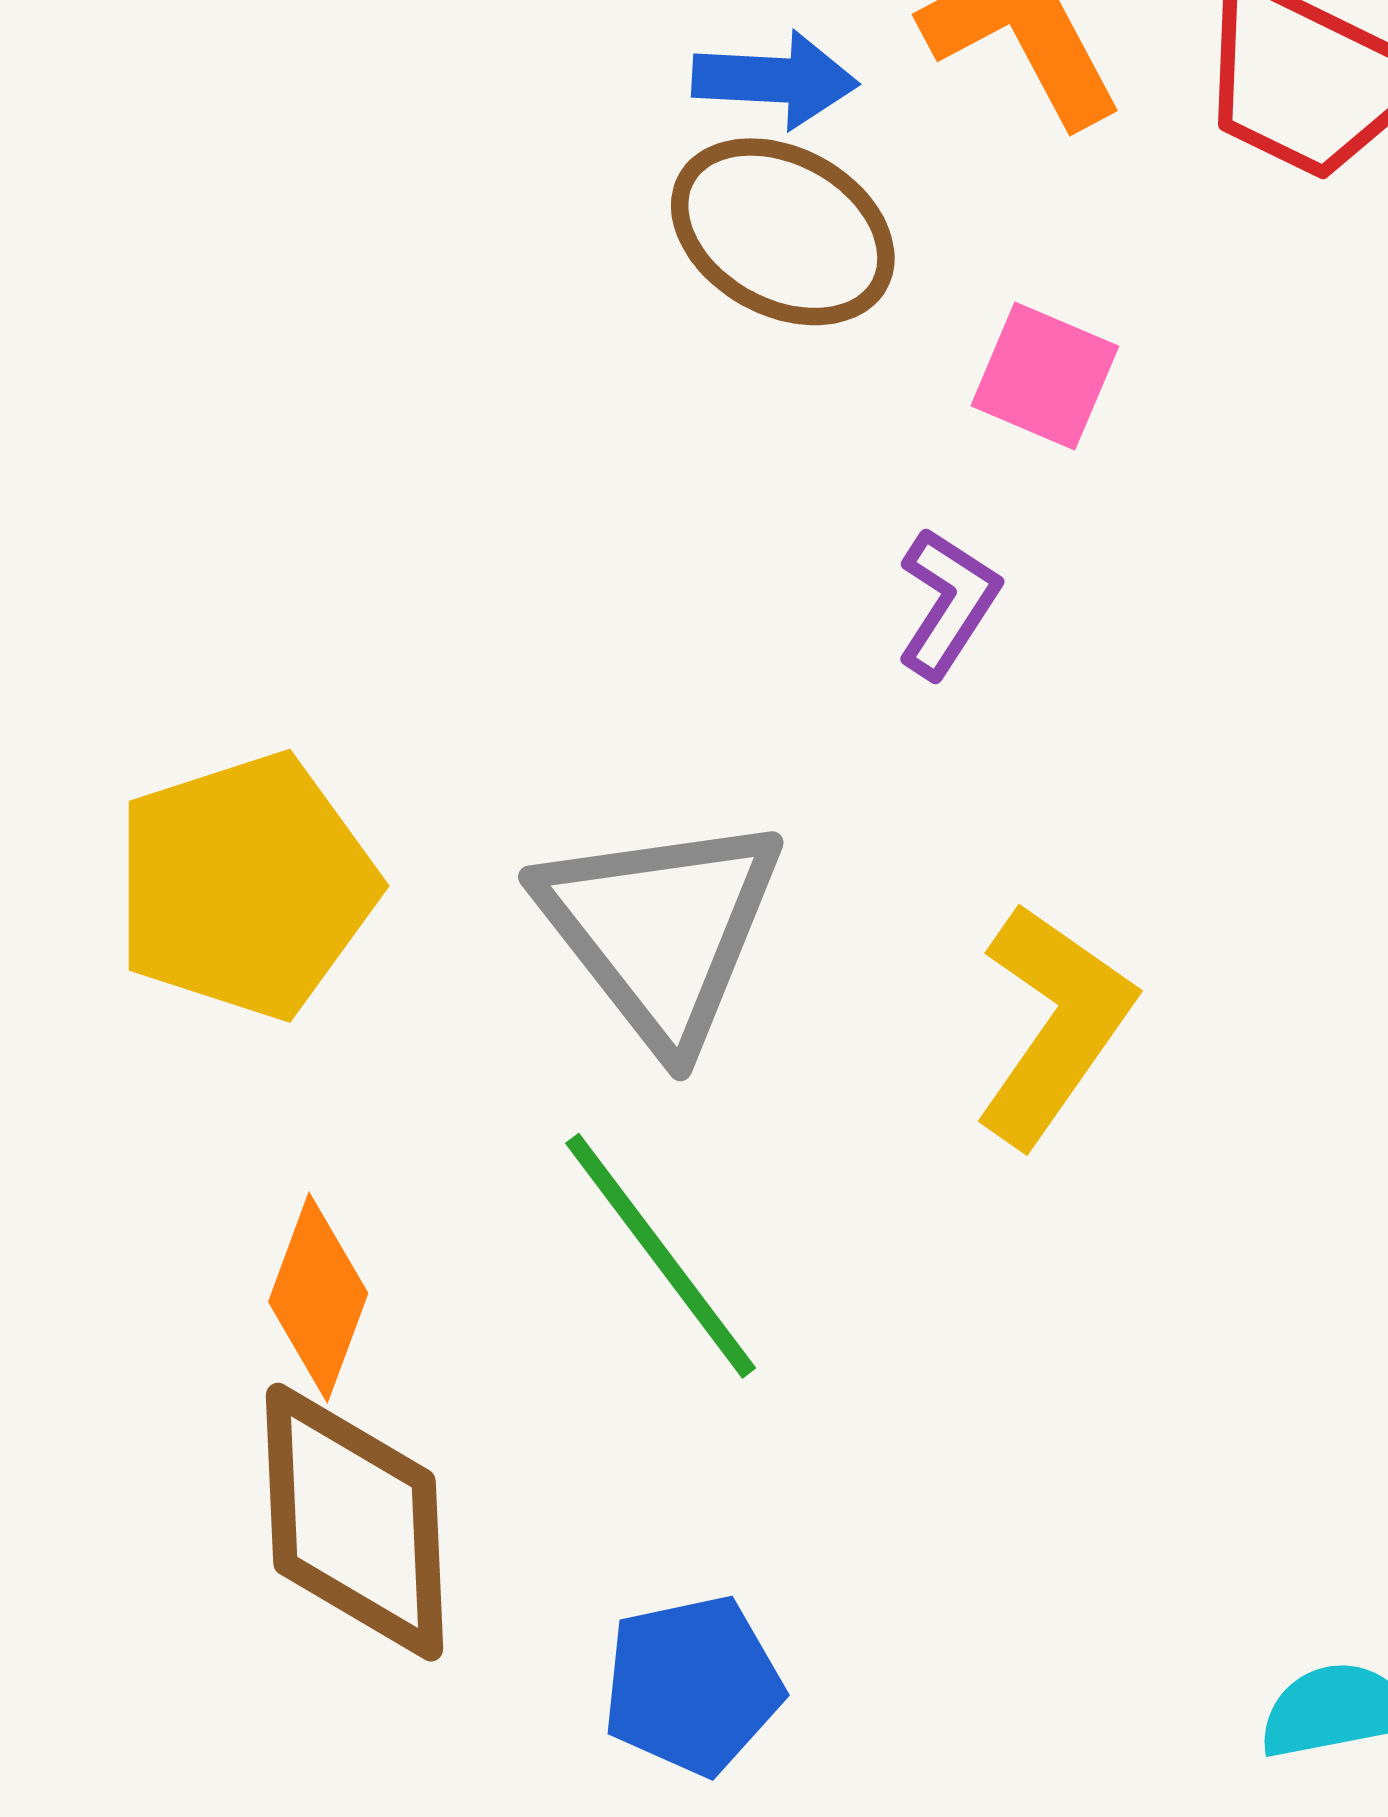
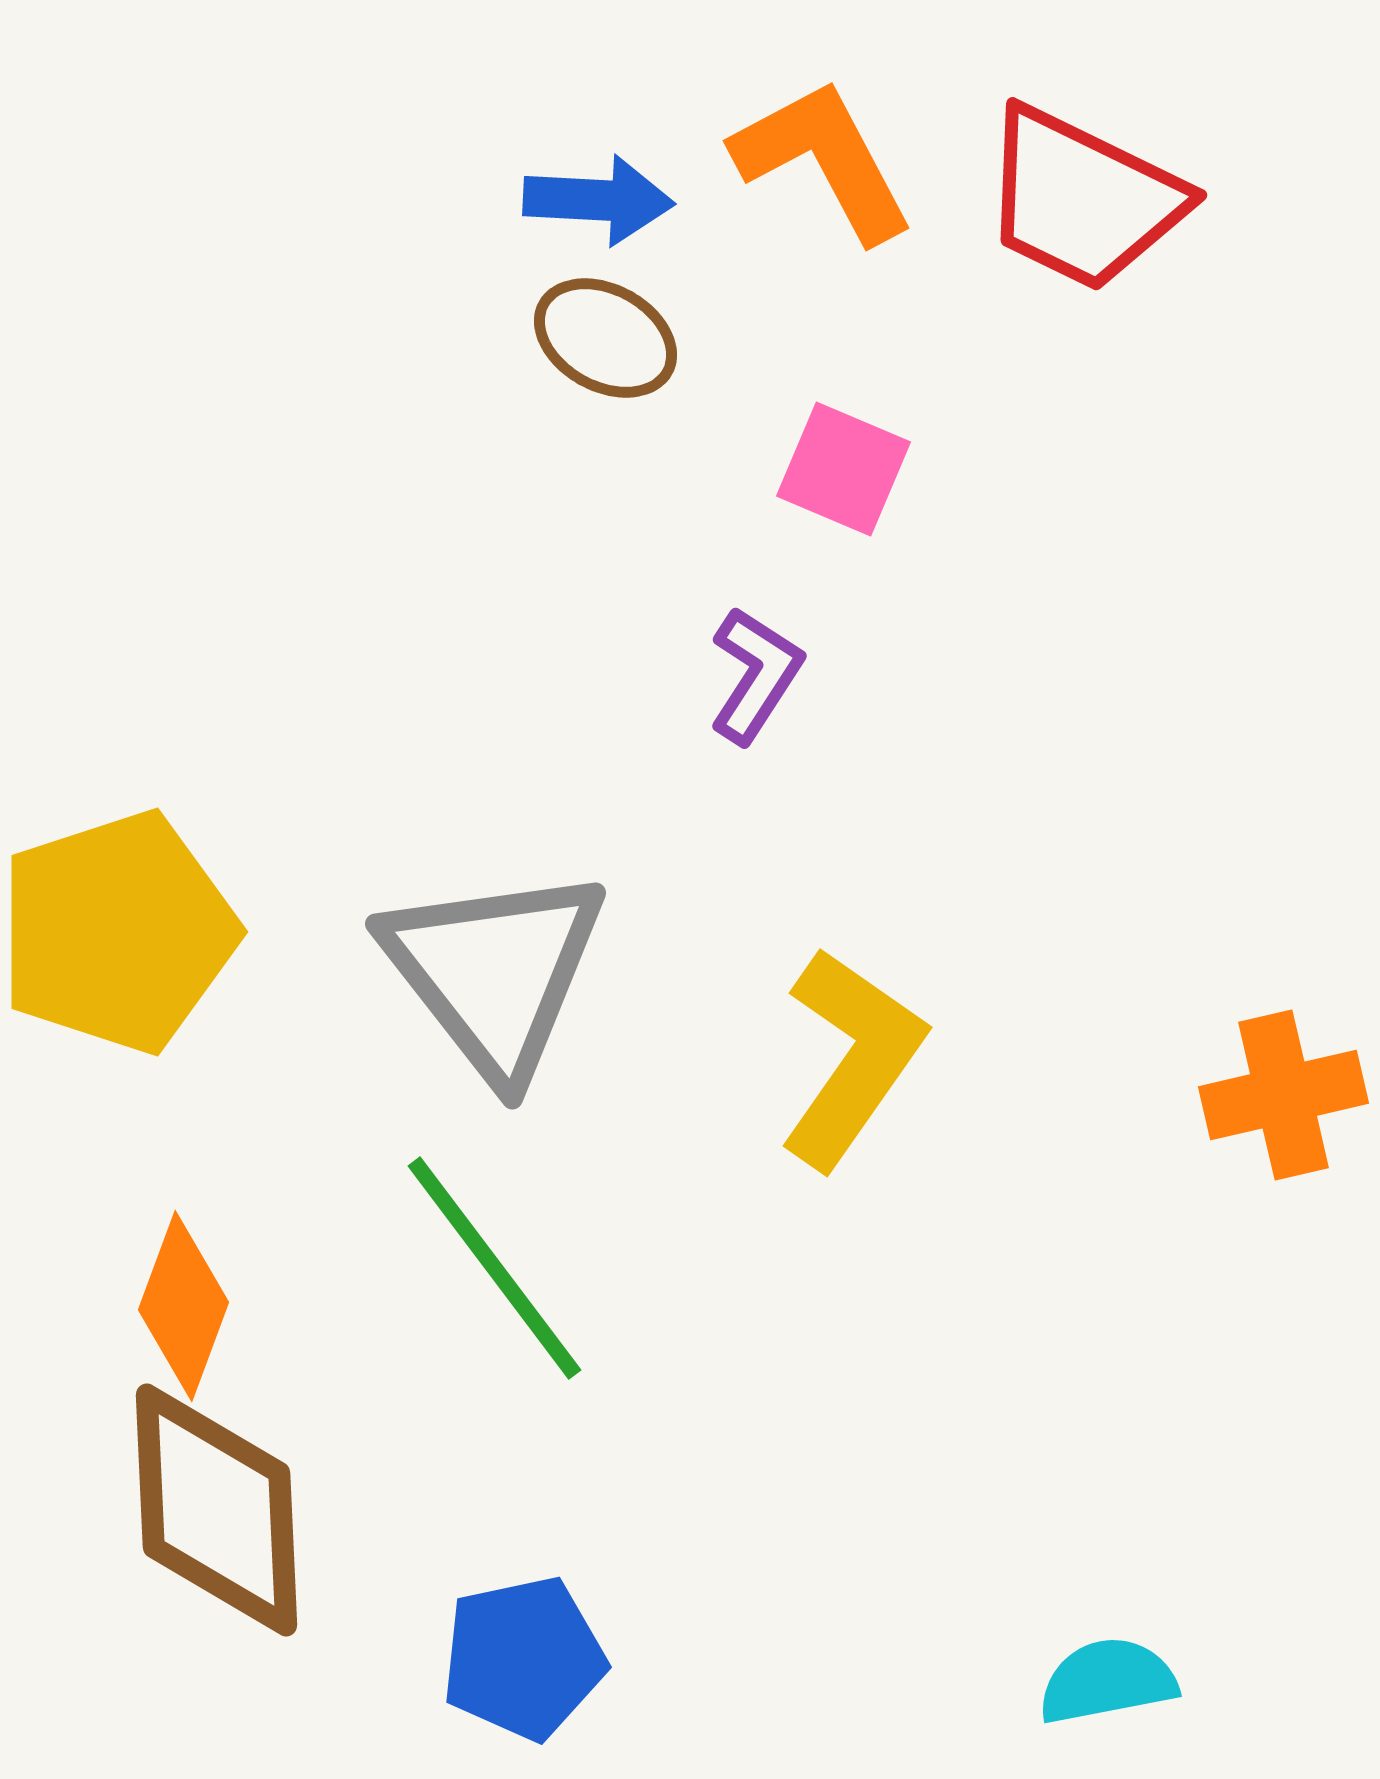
brown ellipse: (783, 232) -> (605, 338), size x0.7

